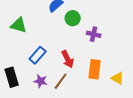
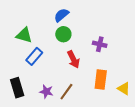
green circle: (73, 18) -> (63, 34), moved
blue rectangle: (38, 55) -> (34, 56), moved
red arrow: (68, 59) -> (73, 59), moved

